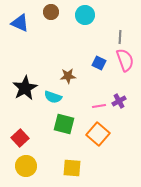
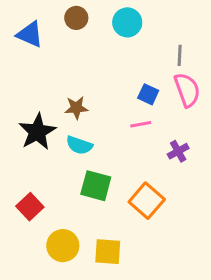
brown star: (68, 76) -> (76, 108), moved
pink line: (99, 106) -> (141, 124), moved
yellow circle: (26, 166) -> (63, 246), moved

